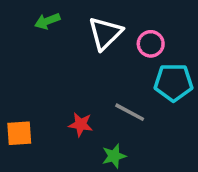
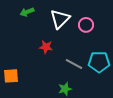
cyan pentagon: (173, 82) -> (99, 62), moved
red star: (81, 124) -> (46, 47), moved

